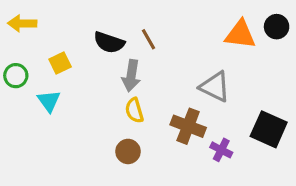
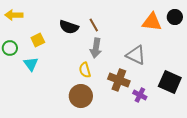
gray arrow: (131, 76) -> (96, 48), moved
brown circle: (128, 151) -> (81, 96), size x1.5

